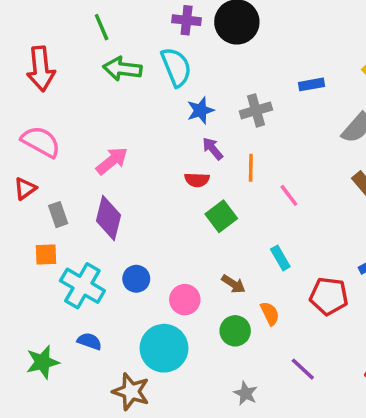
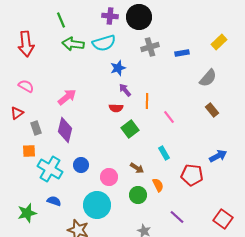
cyan semicircle: (176, 67) -> (104, 43), turned 95
gray cross: (256, 110) -> (150, 47), moved
pink semicircle: (41, 142) -> (26, 86), size x0.7

